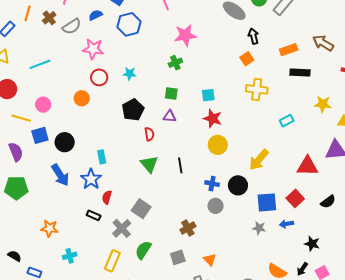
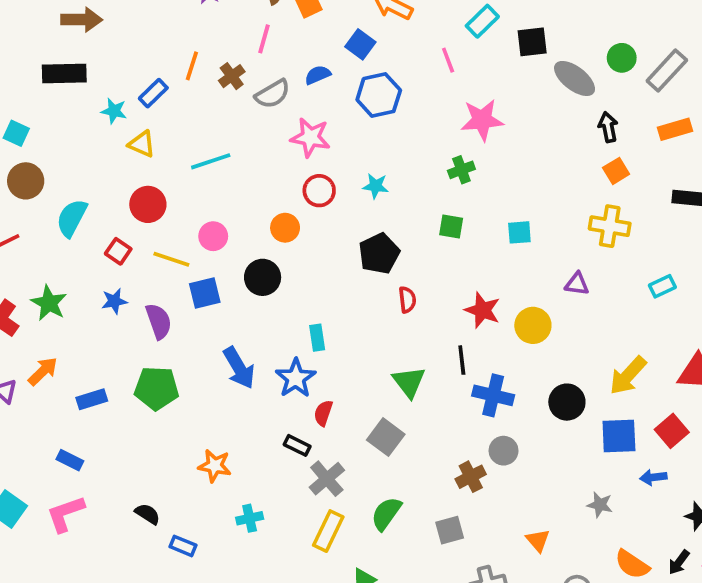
orange rectangle: (289, 50) -> (675, 129), moved
orange square: (247, 59) -> (616, 171), moved
purple triangle: (170, 116) -> (577, 284), moved
red star: (213, 118) -> (482, 310), moved
black circle: (65, 142) -> (263, 277), moved
yellow arrow: (259, 160) -> (628, 376), moved
green triangle: (149, 164) -> (409, 382), moved
blue cross: (212, 184) -> (493, 395), moved, size x1.5
gray circle: (215, 206) -> (504, 451), moved
gray cross: (122, 228) -> (327, 479), moved
gray star: (259, 228) -> (600, 505), moved
orange triangle: (210, 260) -> (538, 540), moved

